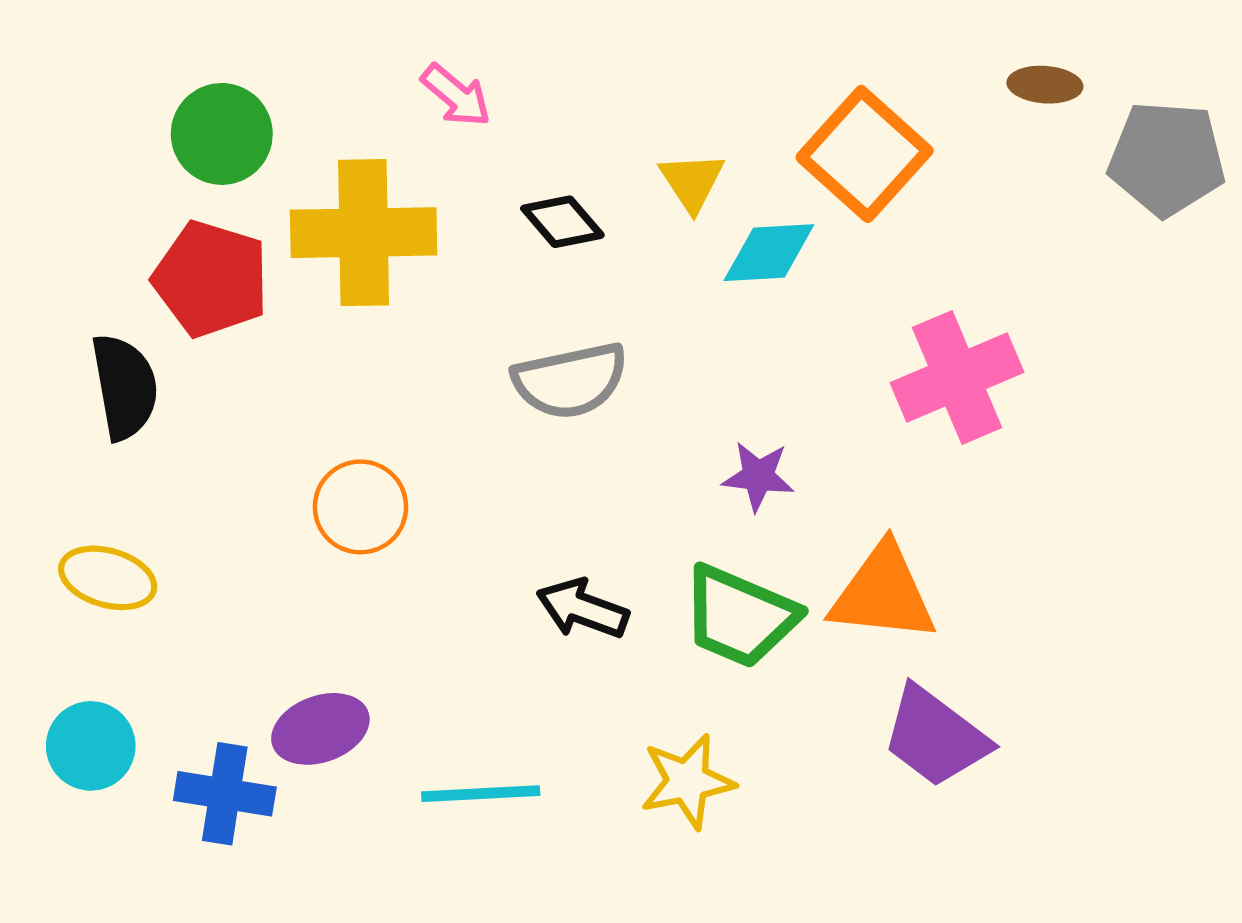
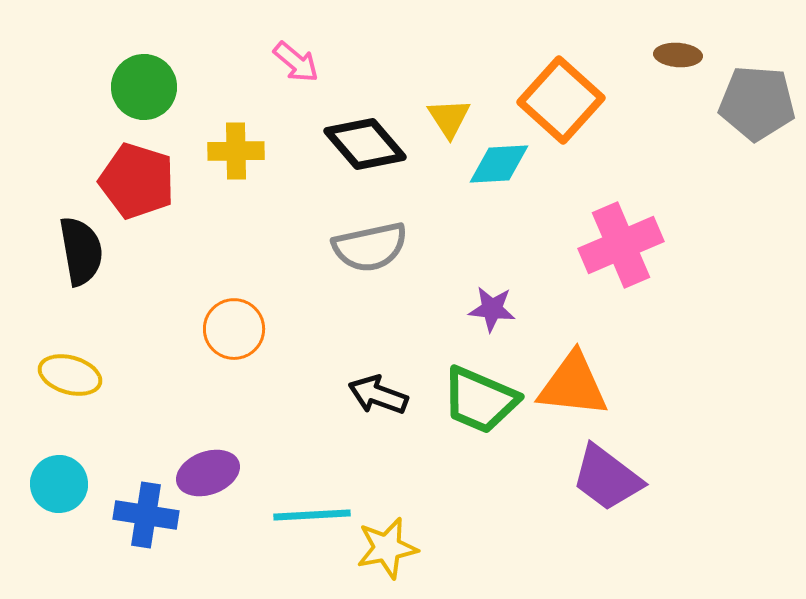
black diamond: (562, 222) -> (365, 144), size x1.5
yellow cross: (364, 233) -> (236, 151), size x0.6
yellow star: (687, 781) -> (387, 548), moved

